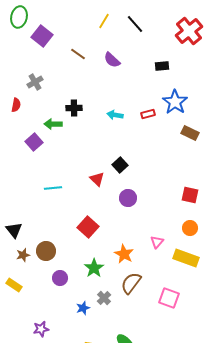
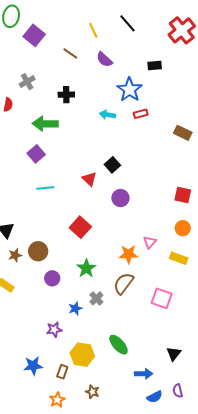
yellow line: (104, 21) -> (93, 30), moved, turned -56
blue star: (175, 102) -> (130, 90), moved
black cross: (74, 108) -> (66, 95), moved
green arrow: (53, 124) -> (45, 124), size x1.4
purple square: (34, 142) -> (36, 154), moved
orange star: (124, 254) -> (129, 254), moved, turned -30
yellow rectangle: (186, 258) -> (179, 258), size x0.7
purple star: (41, 329) -> (54, 330), moved

